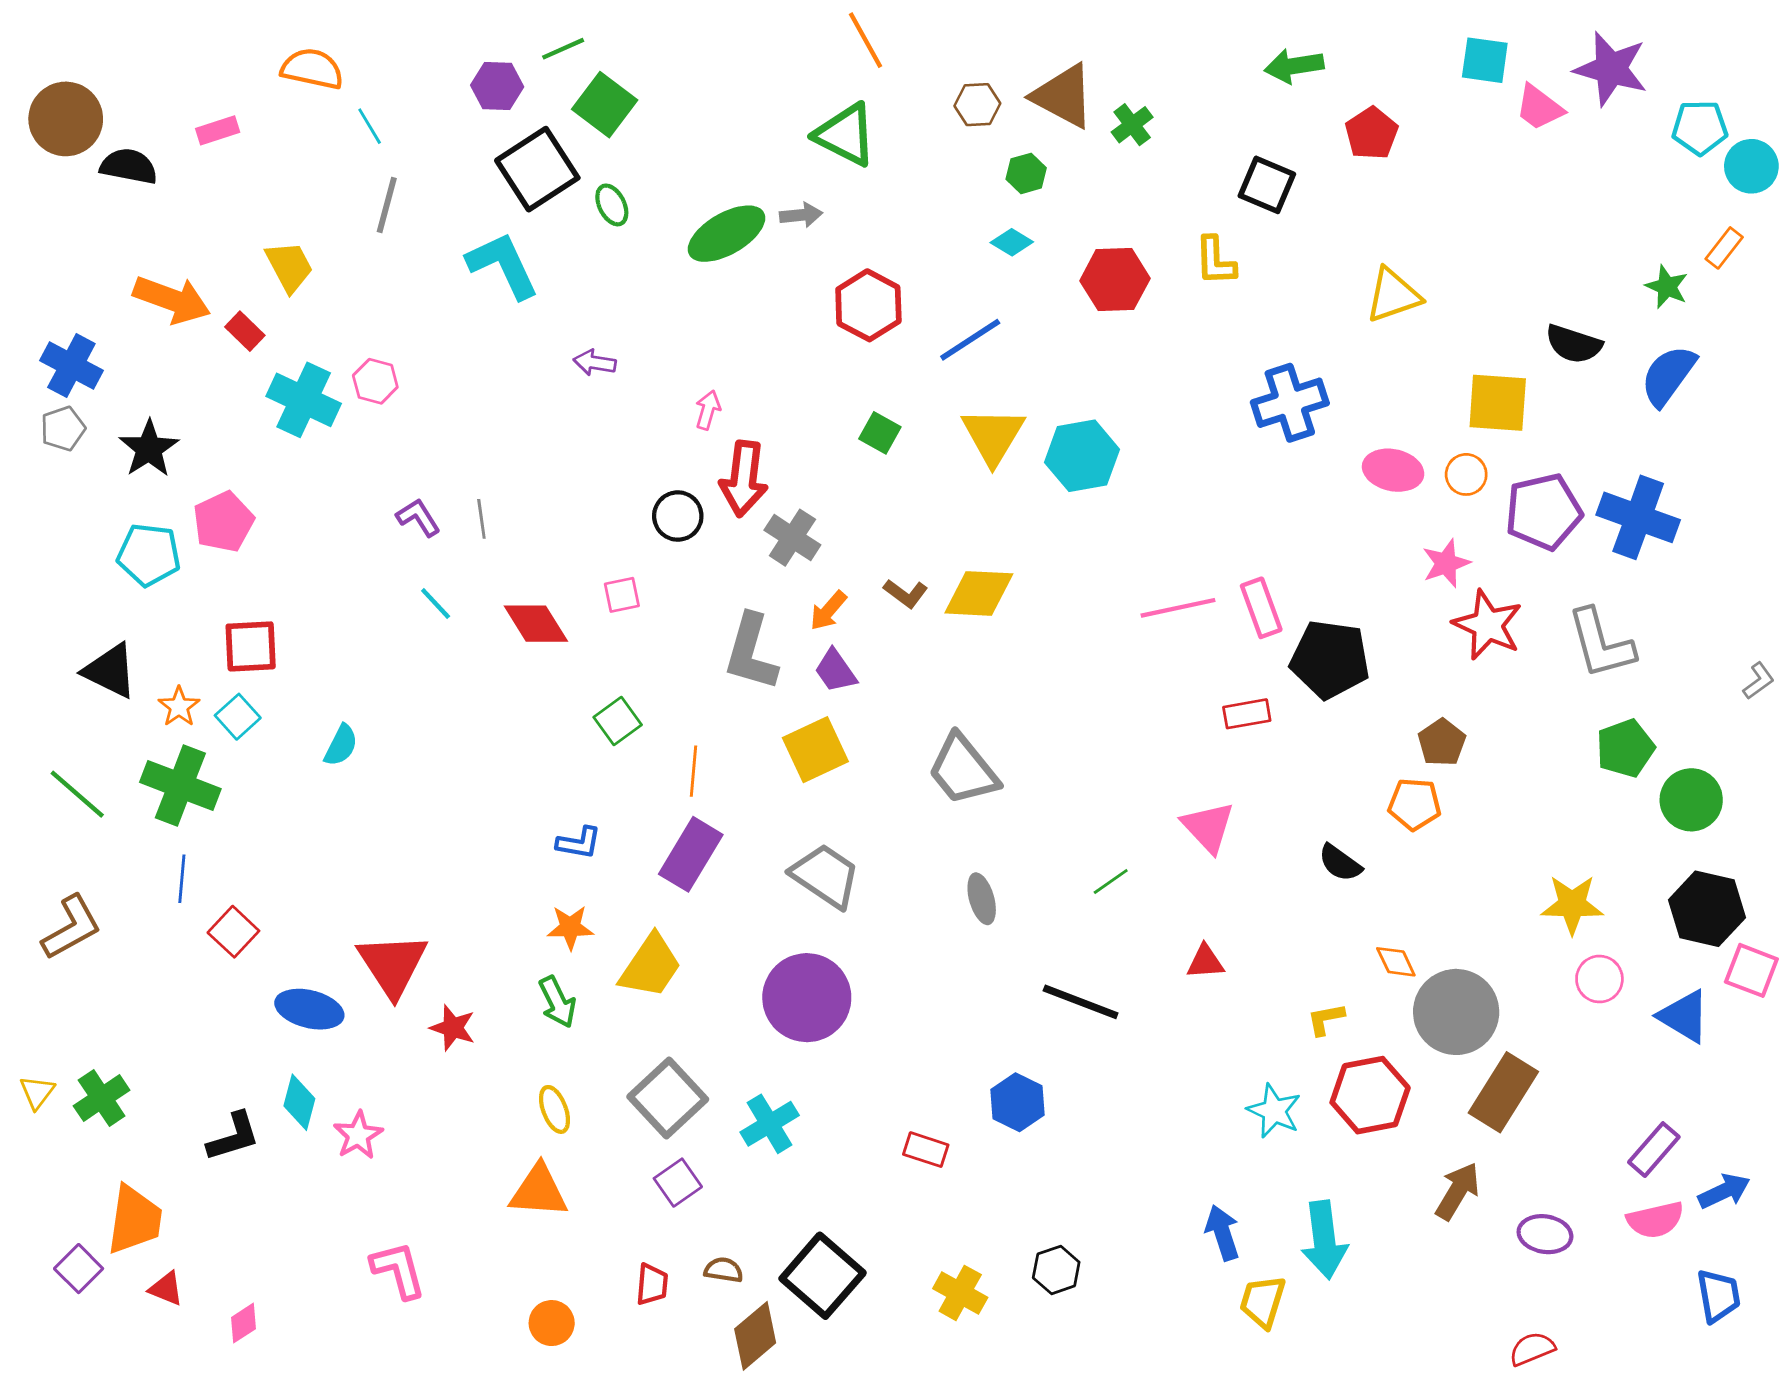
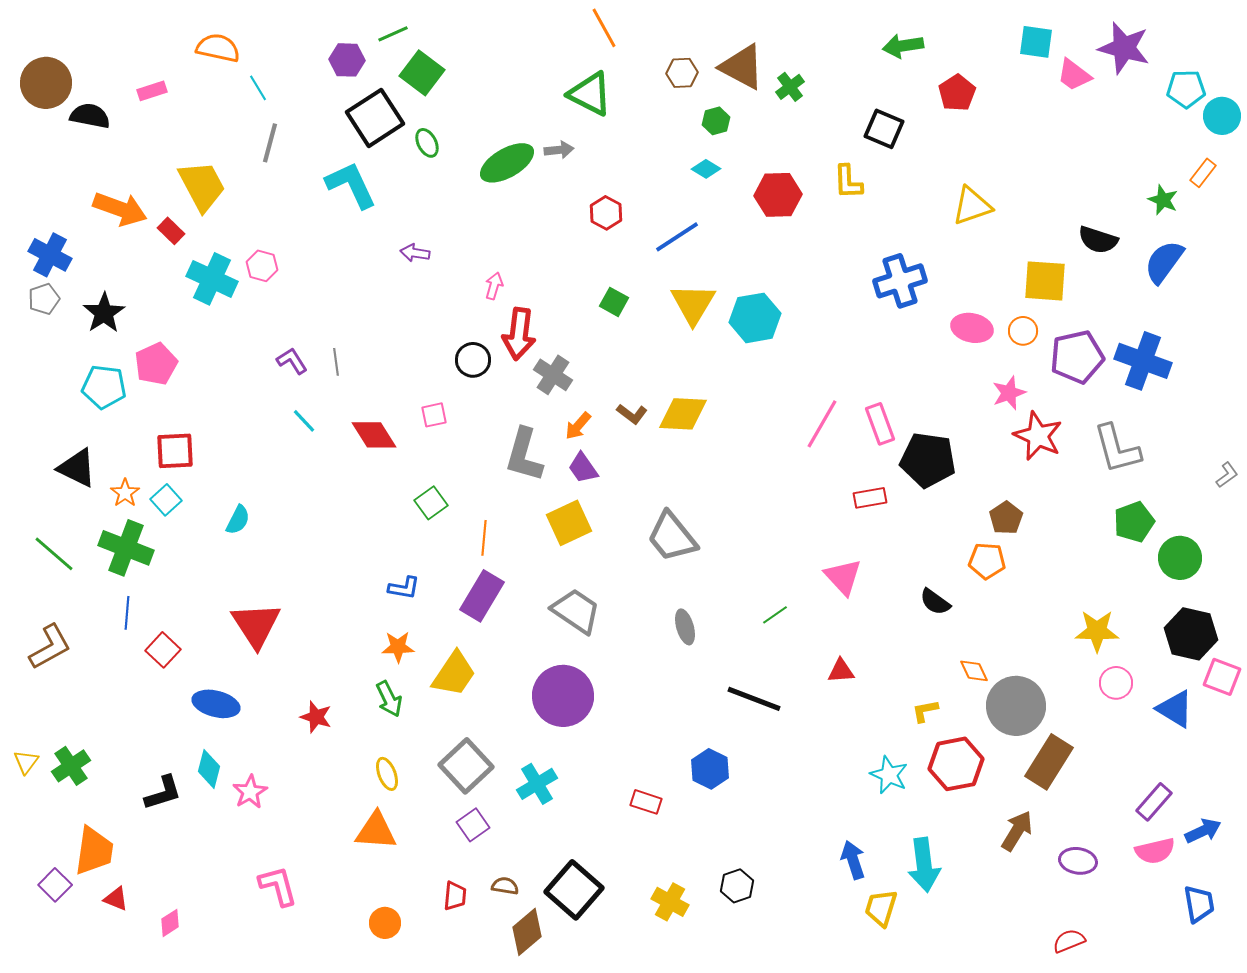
yellow trapezoid: (289, 267) -> (202, 186), size x1.4
red hexagon: (868, 305) -> (606, 213), size x0.7
pink line: (1178, 608) -> (822, 424), turned -48
red triangle: (393, 965) -> (256, 625), moved

